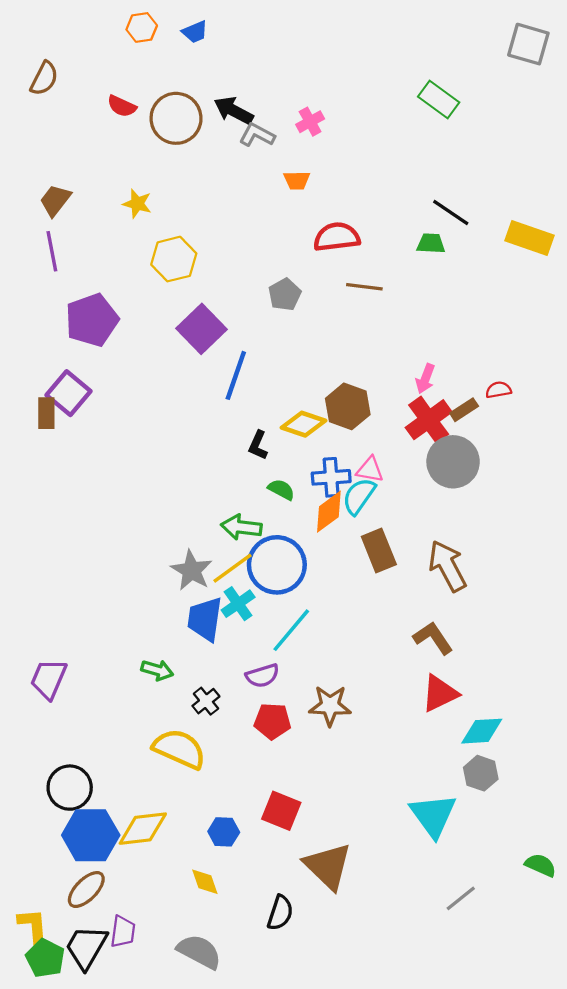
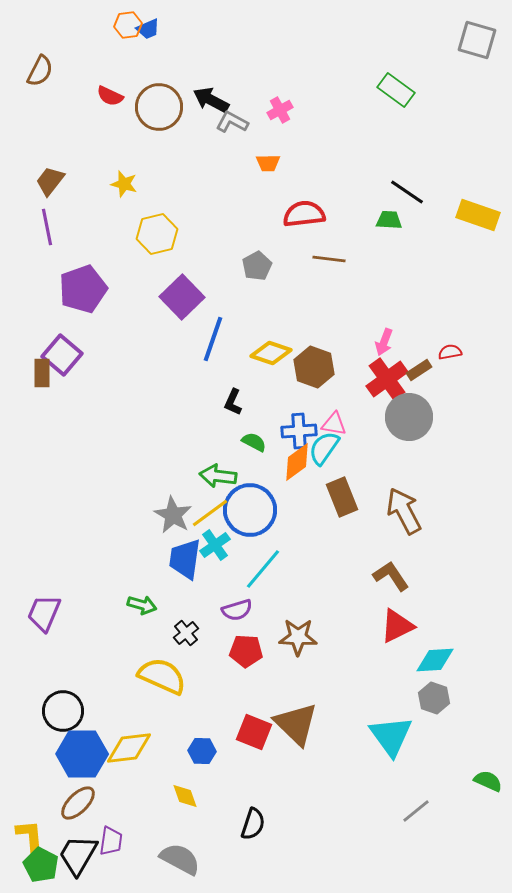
blue trapezoid: (195, 32) -> (148, 29), moved
yellow diamond: (303, 424) -> (271, 353), moved
brown triangle: (328, 866) -> (296, 724), moved

